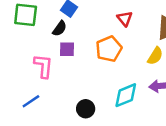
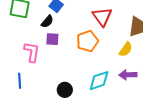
red triangle: (125, 19) -> (102, 17), size x1.5
blue line: (31, 101) -> (20, 81), turned -63

